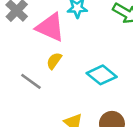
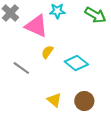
yellow semicircle: (54, 61) -> (47, 52), moved

